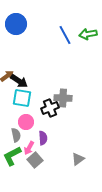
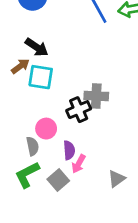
black arrow: (19, 81) -> (37, 47), moved
cyan square: (22, 98) -> (41, 77), moved
pink arrow: (29, 148) -> (79, 164), moved

